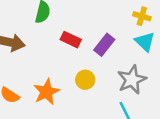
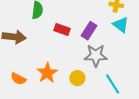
yellow circle: (85, 80) -> (77, 78), moved
gray star: (132, 80) -> (96, 55), moved, turned 30

